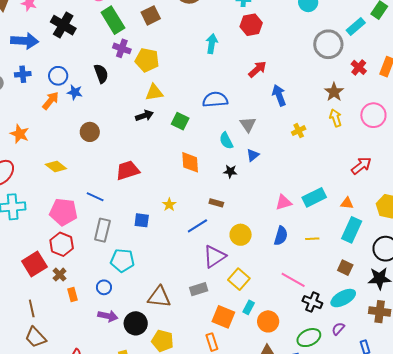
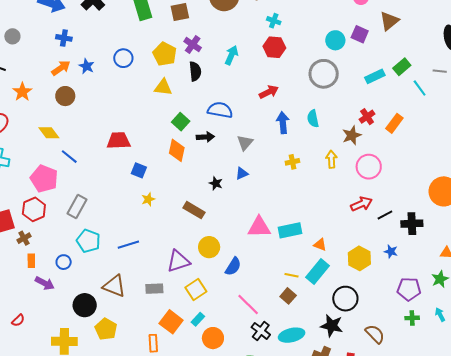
gray circle: (328, 44) -> (324, 74), moved
purple cross: (122, 48) -> (193, 45), moved
blue cross: (23, 74) -> (64, 38), moved
black semicircle: (101, 74) -> (195, 71), moved
blue circle: (58, 76) -> (123, 58), moved
brown star: (334, 92) -> (352, 135), moved
black arrow: (144, 116) -> (205, 137), moved
brown circle: (90, 132) -> (65, 96), moved
cyan semicircle: (226, 141) -> (313, 119), moved
orange diamond: (190, 162) -> (177, 150), moved
red arrow: (361, 166) -> (361, 204), moved
red trapezoid: (128, 170) -> (119, 141), moved
blue line: (95, 197) -> (69, 157), moved
pink triangle: (284, 202) -> (259, 227), size x1.4
brown rectangle: (216, 203) -> (194, 210), size x1.5
blue square: (142, 220) -> (139, 170), moved
blue line: (197, 226) -> (128, 245), moved
blue semicircle: (281, 236) -> (233, 266), moved
yellow line: (312, 239) -> (292, 275), moved
brown square: (345, 268) -> (288, 296), moved
purple arrow: (108, 316) -> (45, 283), moved

